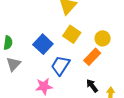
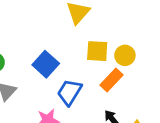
yellow square: (72, 34) -> (97, 51), moved, turned -30

